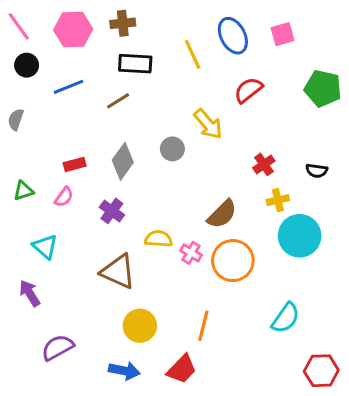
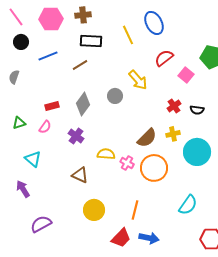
pink square: (283, 34) -> (186, 75), moved, turned -35
black semicircle: (317, 171) -> (197, 110), moved
yellow cross: (278, 200) -> (173, 134), moved
brown triangle: (118, 271) -> (80, 175), size x0.7
blue arrow: (124, 371) -> (149, 238), moved

